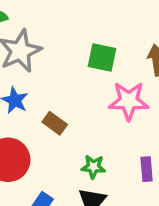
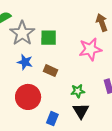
green square: (102, 57) -> (49, 38), moved

